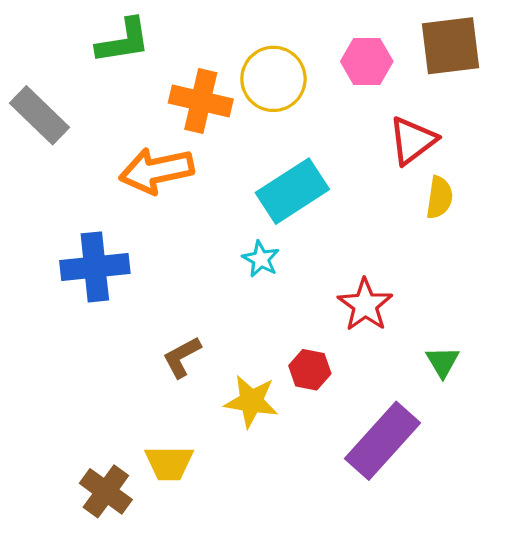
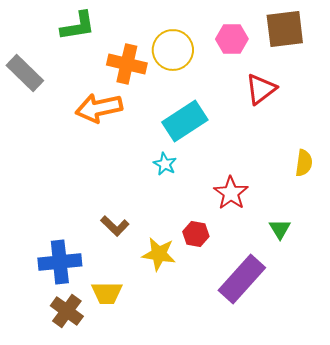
yellow semicircle: (439, 197) -> (304, 163), moved
blue cross: (95, 267) -> (60, 262), moved
brown L-shape: (182, 357) -> (115, 226), turned -108

